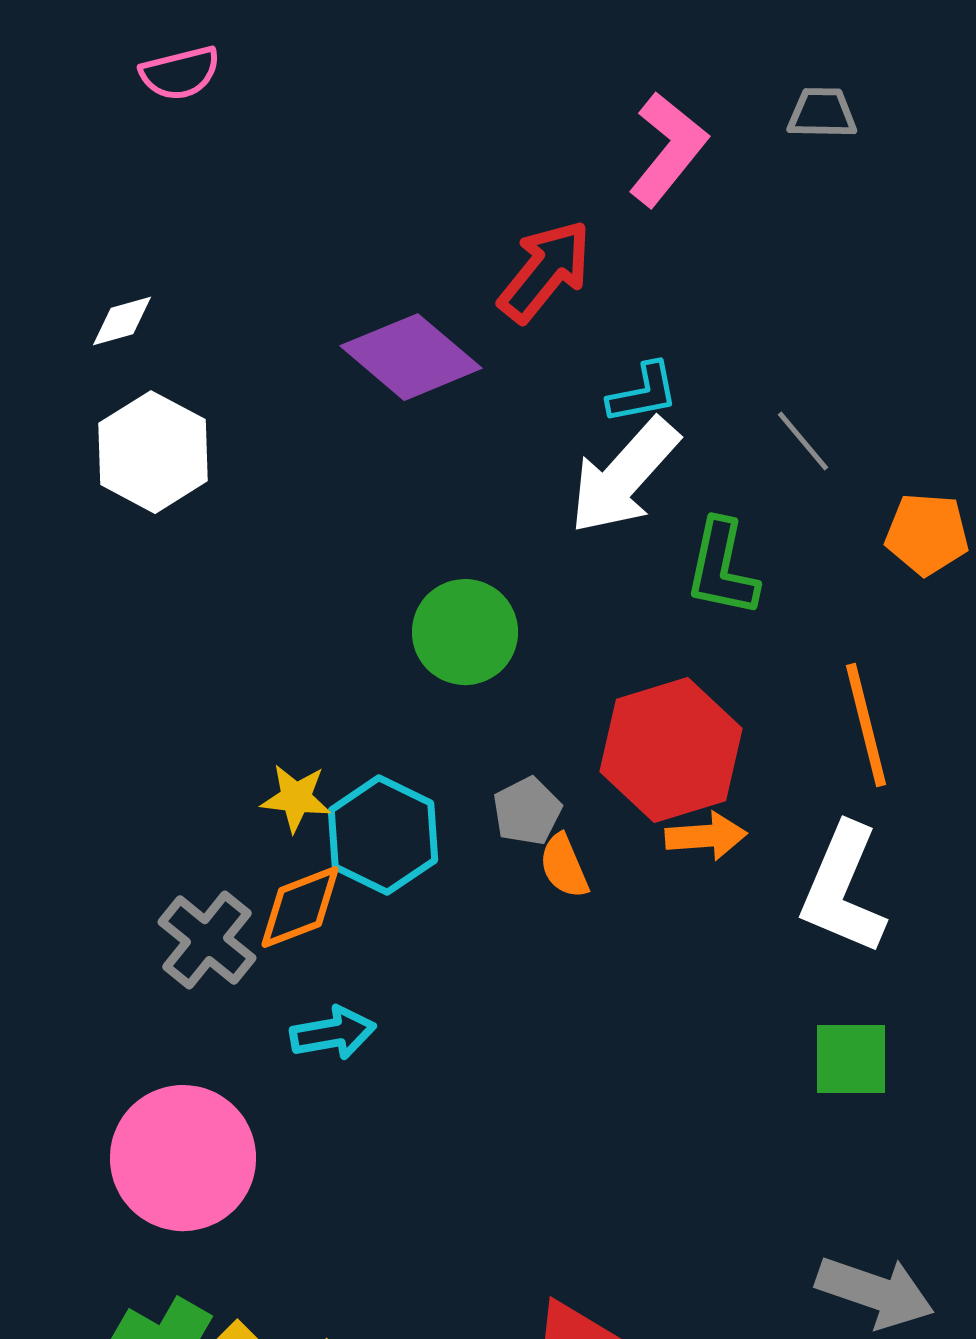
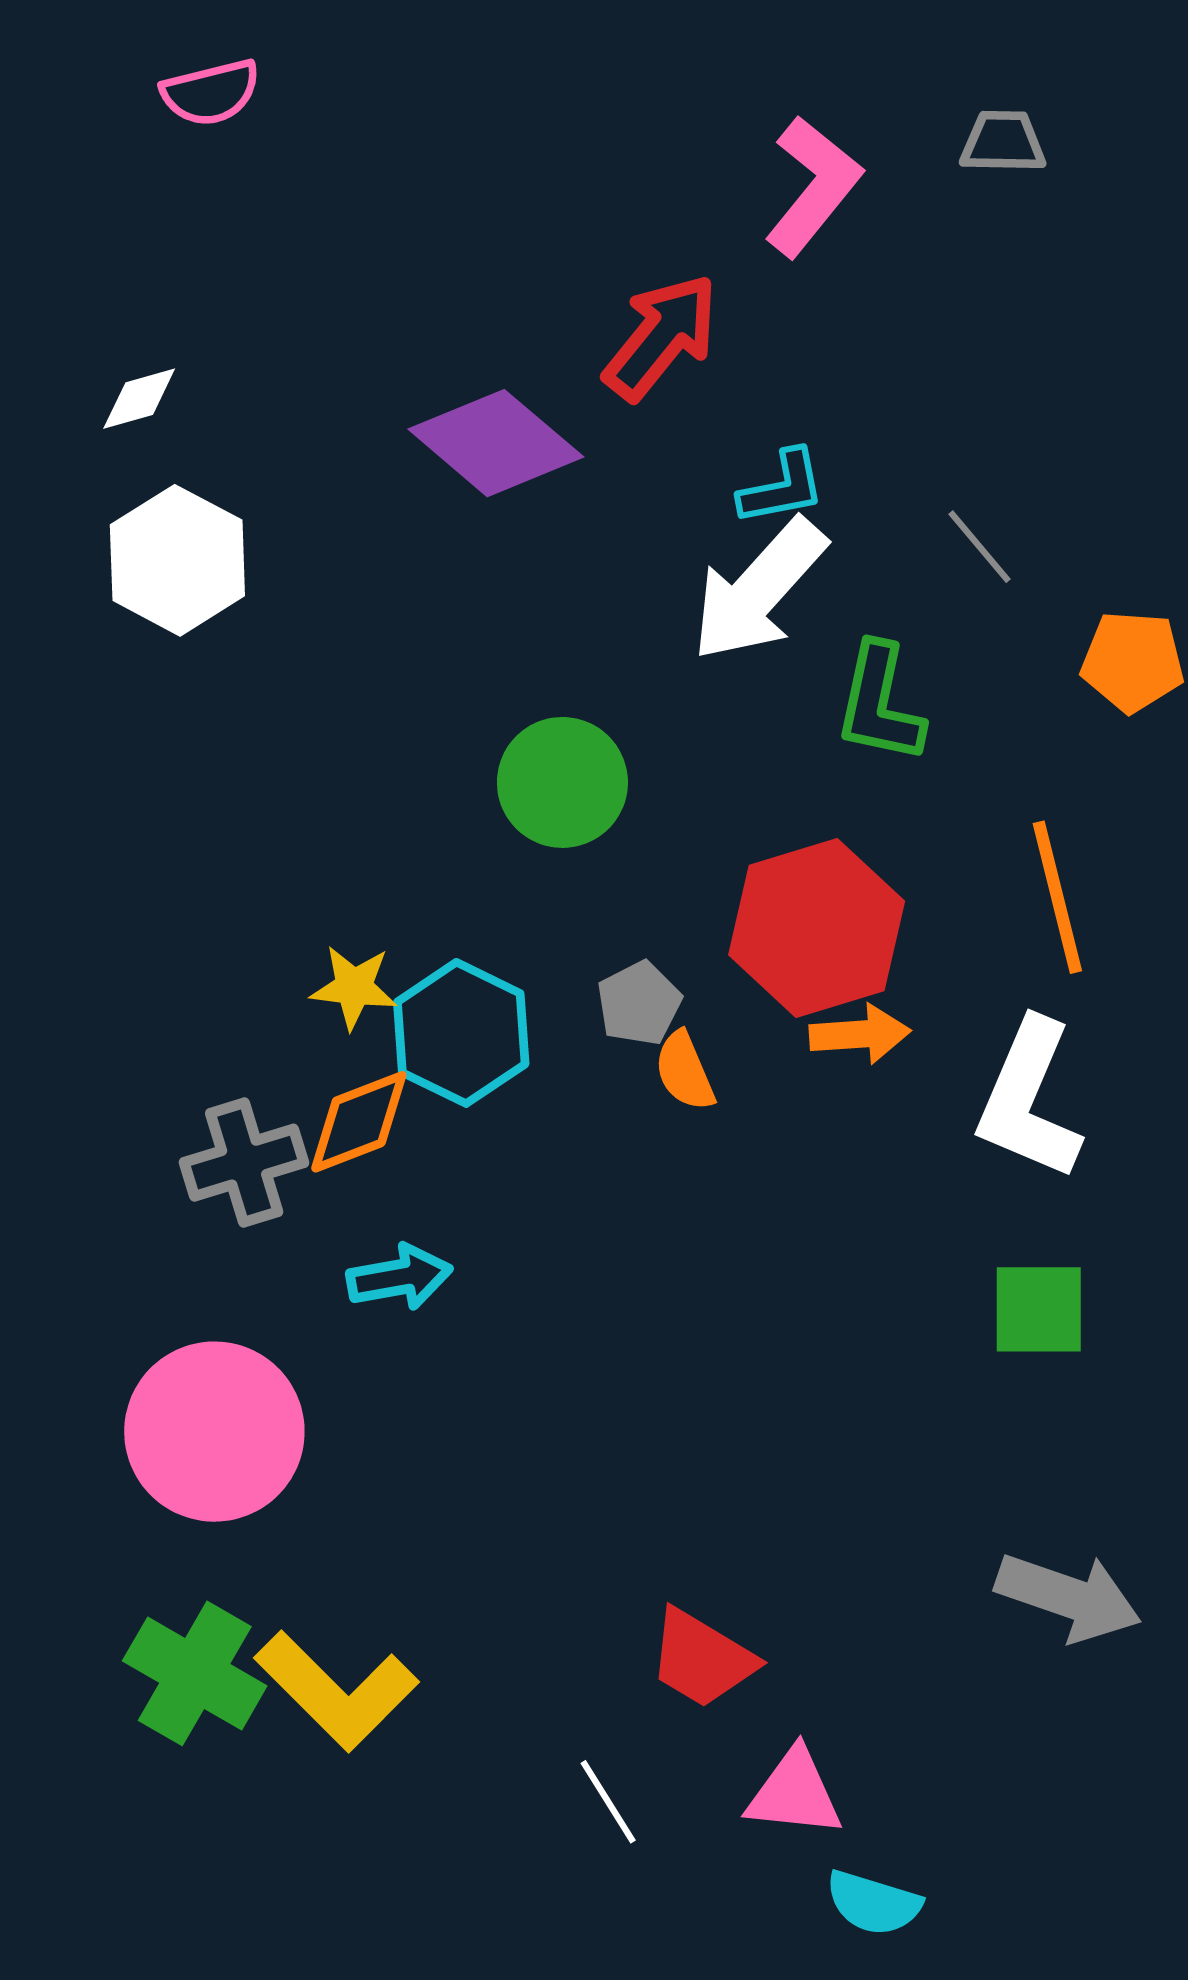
gray cross: (207, 940) -> (244, 1163), turned 34

